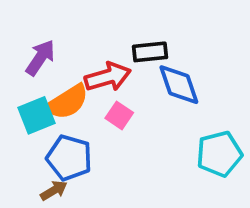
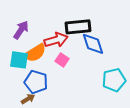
black rectangle: (150, 52) -> (78, 27), size x1.4
cyan square: (37, 115) -> (19, 60), turned 30

